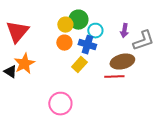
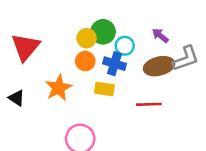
purple arrow: (124, 31) -> (160, 36), moved, turned 120
brown ellipse: (122, 62) -> (159, 66), moved
orange star: (24, 64) -> (59, 88), moved
yellow rectangle: (79, 65) -> (104, 89), turned 56

